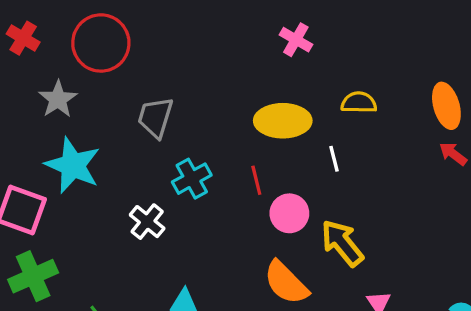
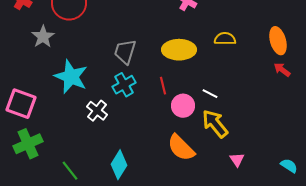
gray trapezoid: (155, 117) -> (125, 52), moved
white line: (334, 159) -> (210, 94), moved, turned -49
cyan star: (73, 165) -> (71, 77), moved

